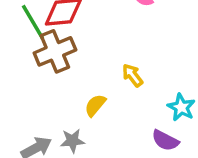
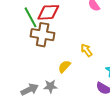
brown cross: (55, 51) -> (43, 35), turned 30

